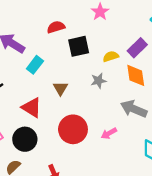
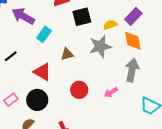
gray star: (99, 81) -> (100, 46), size x1.6
brown triangle: (60, 88) -> (67, 54), turned 48
gray arrow: (134, 109) -> (132, 70), turned 80
red circle: (73, 129) -> (79, 90), size x0.7

